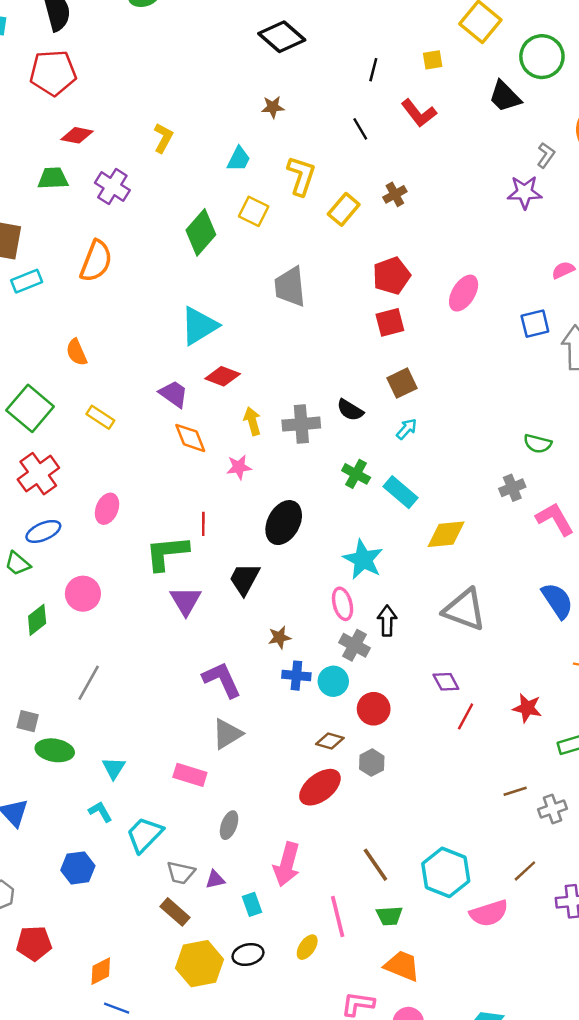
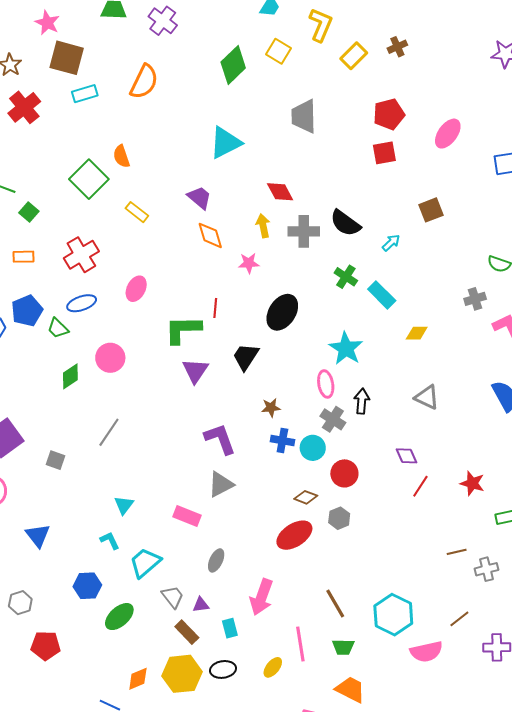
red diamond: (223, 376) -> (280, 192), moved, turned 36
brown square: (402, 383) -> (431, 210), moved
green square: (30, 408) -> (89, 179), moved
black semicircle: (350, 410) -> (345, 223), size x1.4
yellow diamond: (446, 534) -> (417, 333), size x0.7
gray triangle: (464, 610) -> (427, 397), size x0.7
green ellipse: (55, 750) -> (119, 617), moved, turned -56
gray trapezoid: (181, 873) -> (173, 597), turned -145
brown rectangle: (175, 912) -> (187, 632), moved
orange diamond: (101, 971) -> (138, 679), moved

